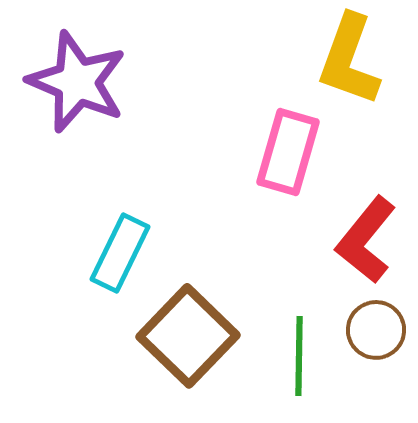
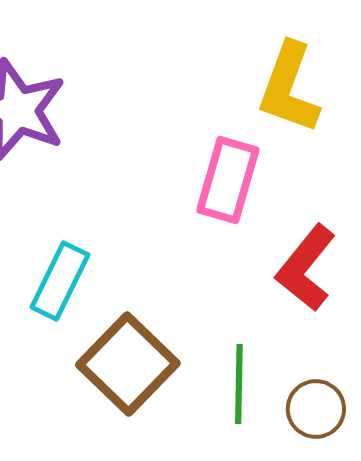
brown circle: (376, 330) -> (316, 409), moved

